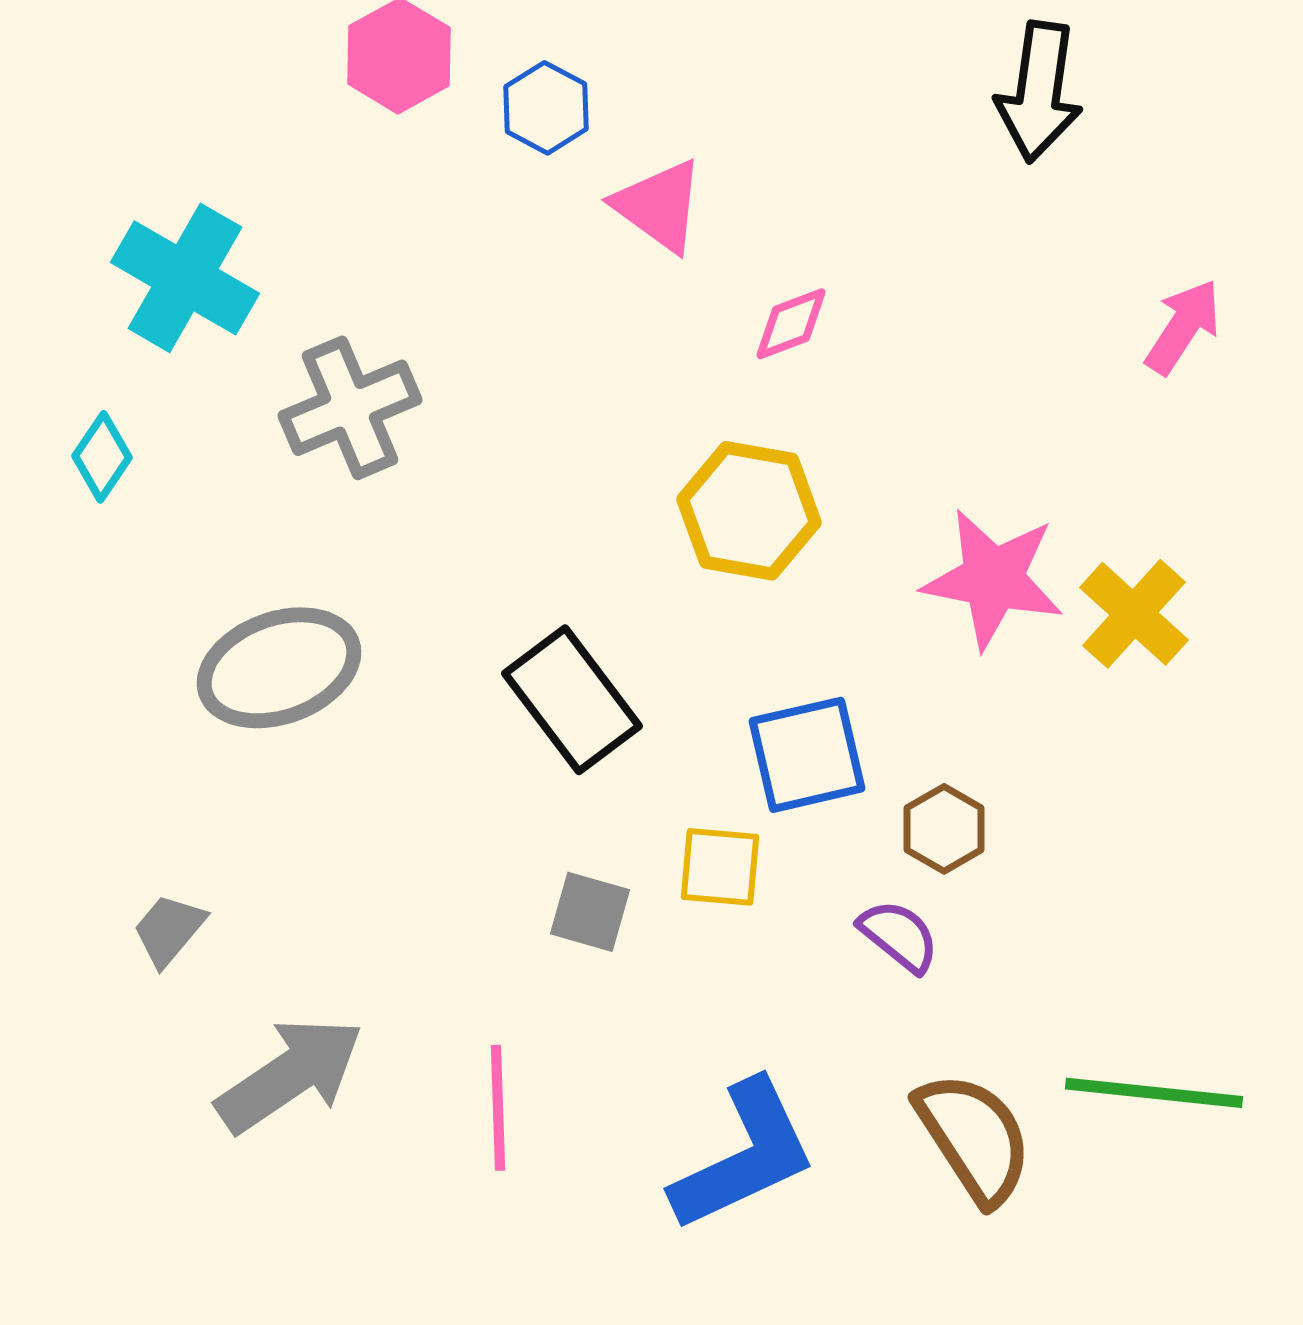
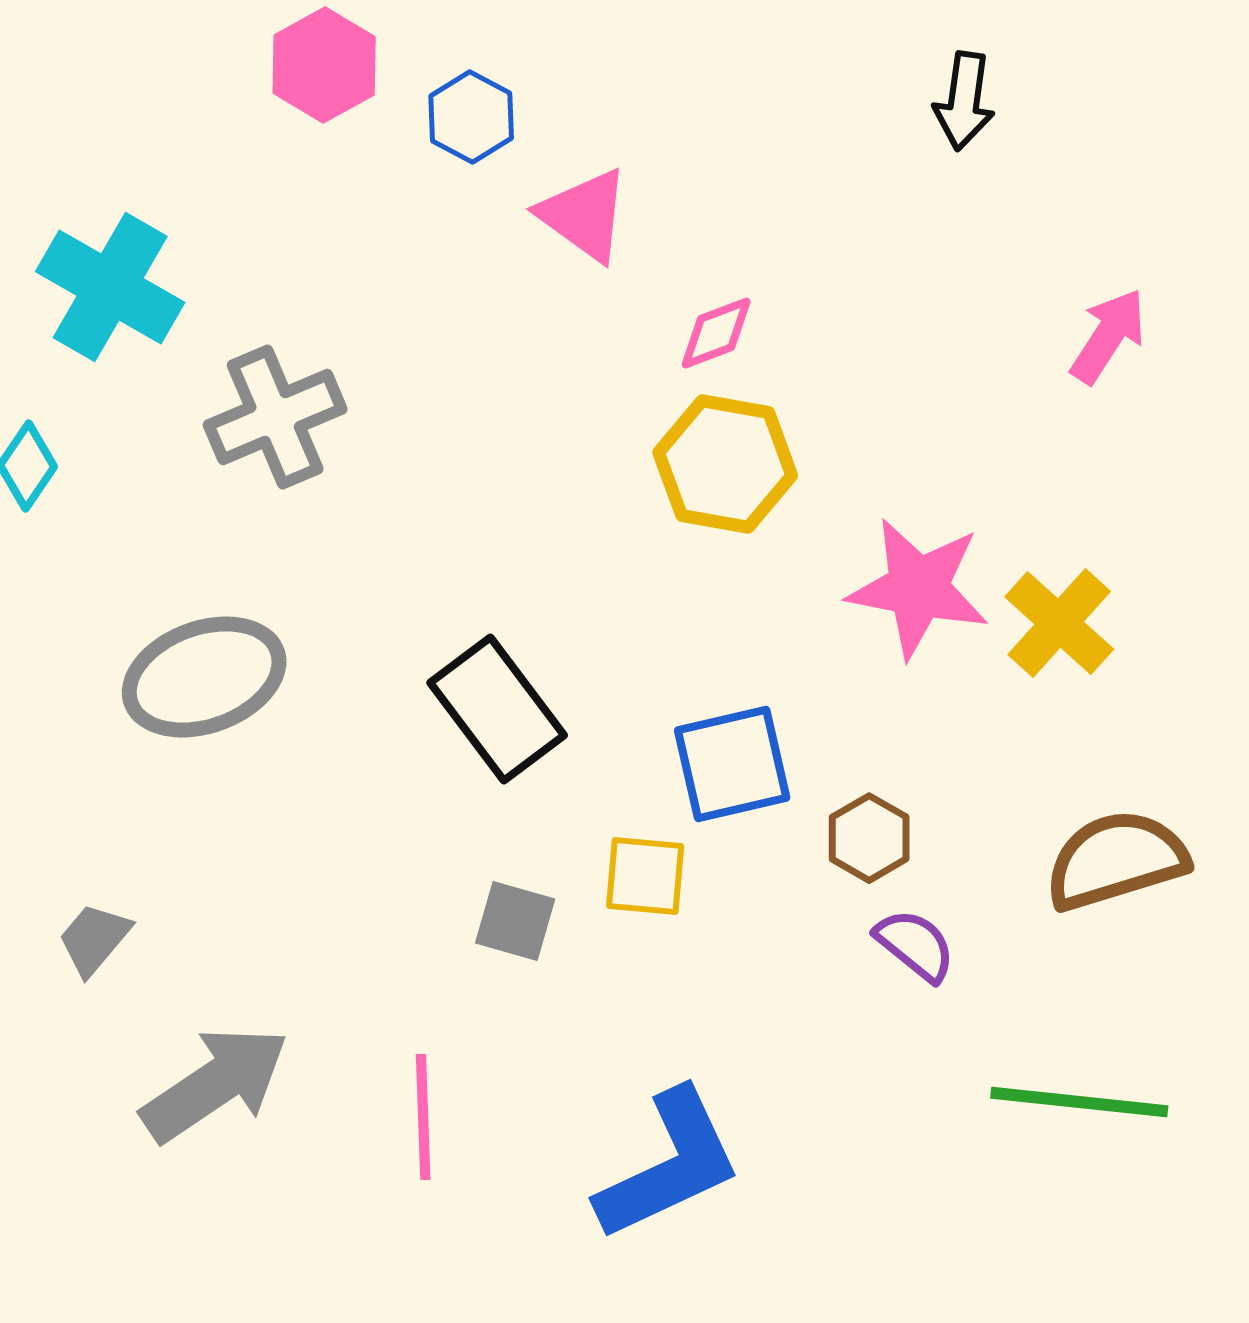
black arrow: (1039, 92) -> (964, 101), size x0.7
yellow hexagon: (749, 511) -> (725, 464), moved
purple semicircle: (899, 936) -> (915, 945), moved
brown semicircle: (974, 1138) -> (1116, 860), moved, turned -74

